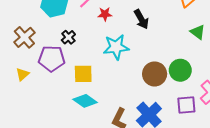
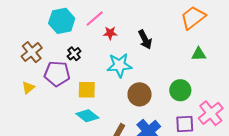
green triangle: (198, 32) -> (199, 54), turned -42
brown circle: (155, 74) -> (140, 94), moved

